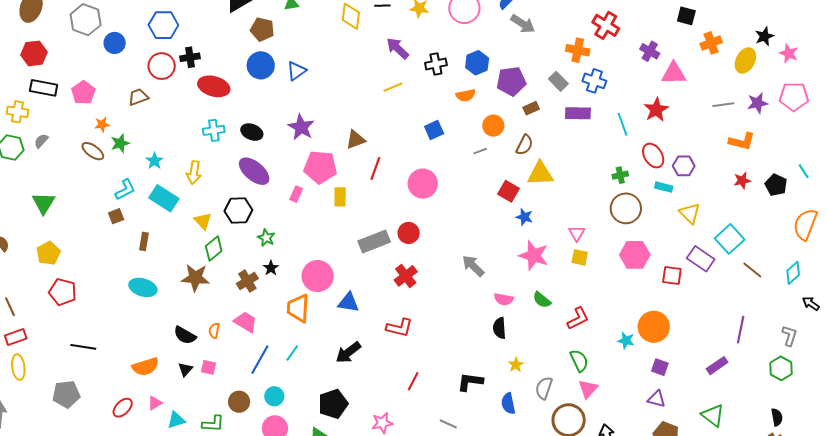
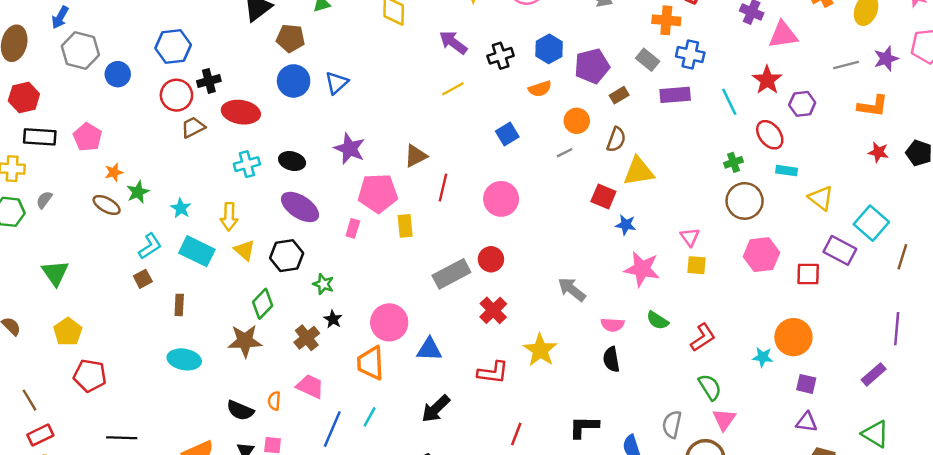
brown trapezoid: (138, 97) -> (193, 127), moved
purple hexagon: (684, 166) -> (802, 104), moved
red star: (742, 180) -> (878, 152), turned 30
yellow triangle: (203, 221) -> (245, 250), moved
brown line: (752, 270) -> (902, 257), turned 75
yellow star: (516, 365) -> (540, 350), moved, size x1.8

